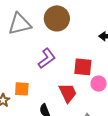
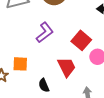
red square: (83, 67) -> (81, 40), turned 36

